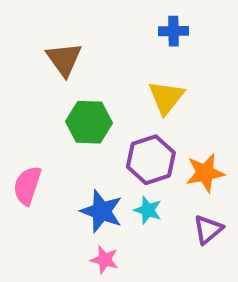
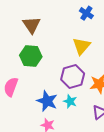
blue cross: (174, 31) -> (86, 13), turned 32
green hexagon: (89, 122) -> (31, 56), moved

